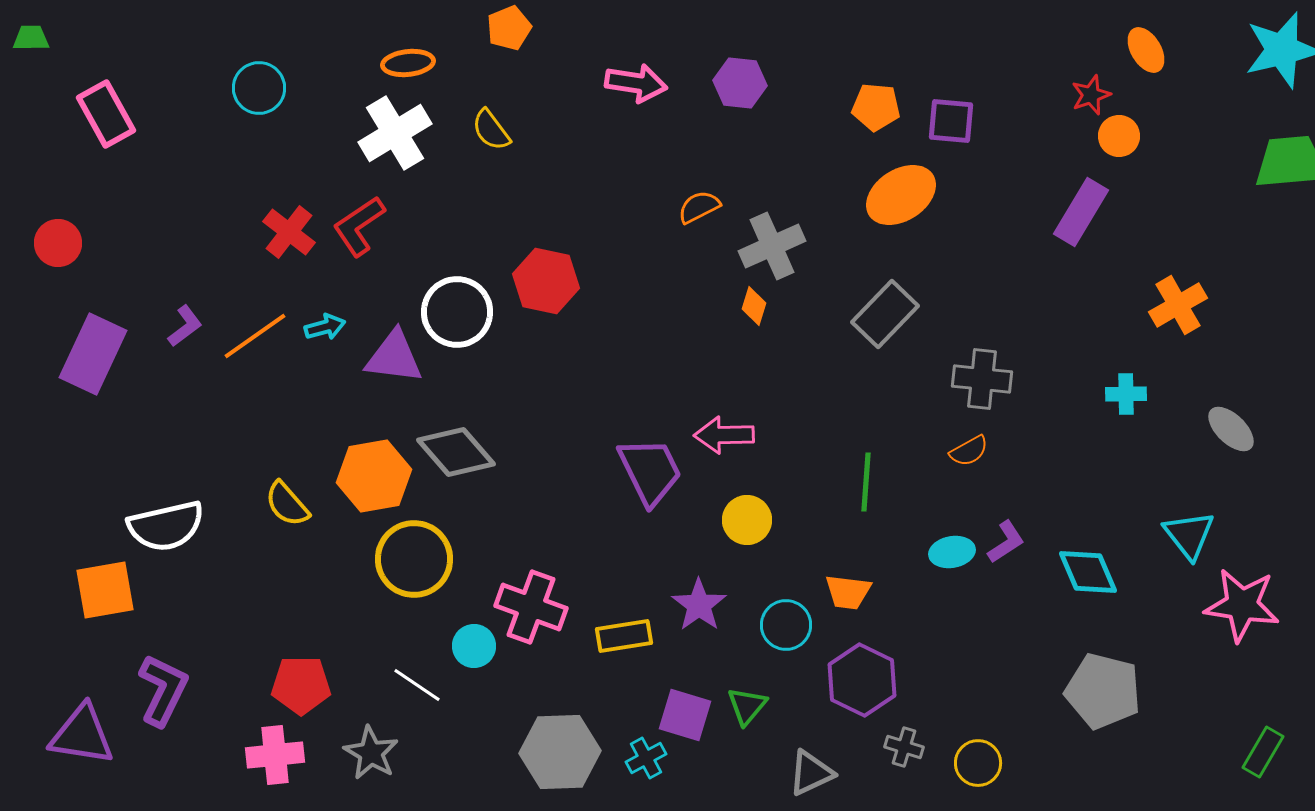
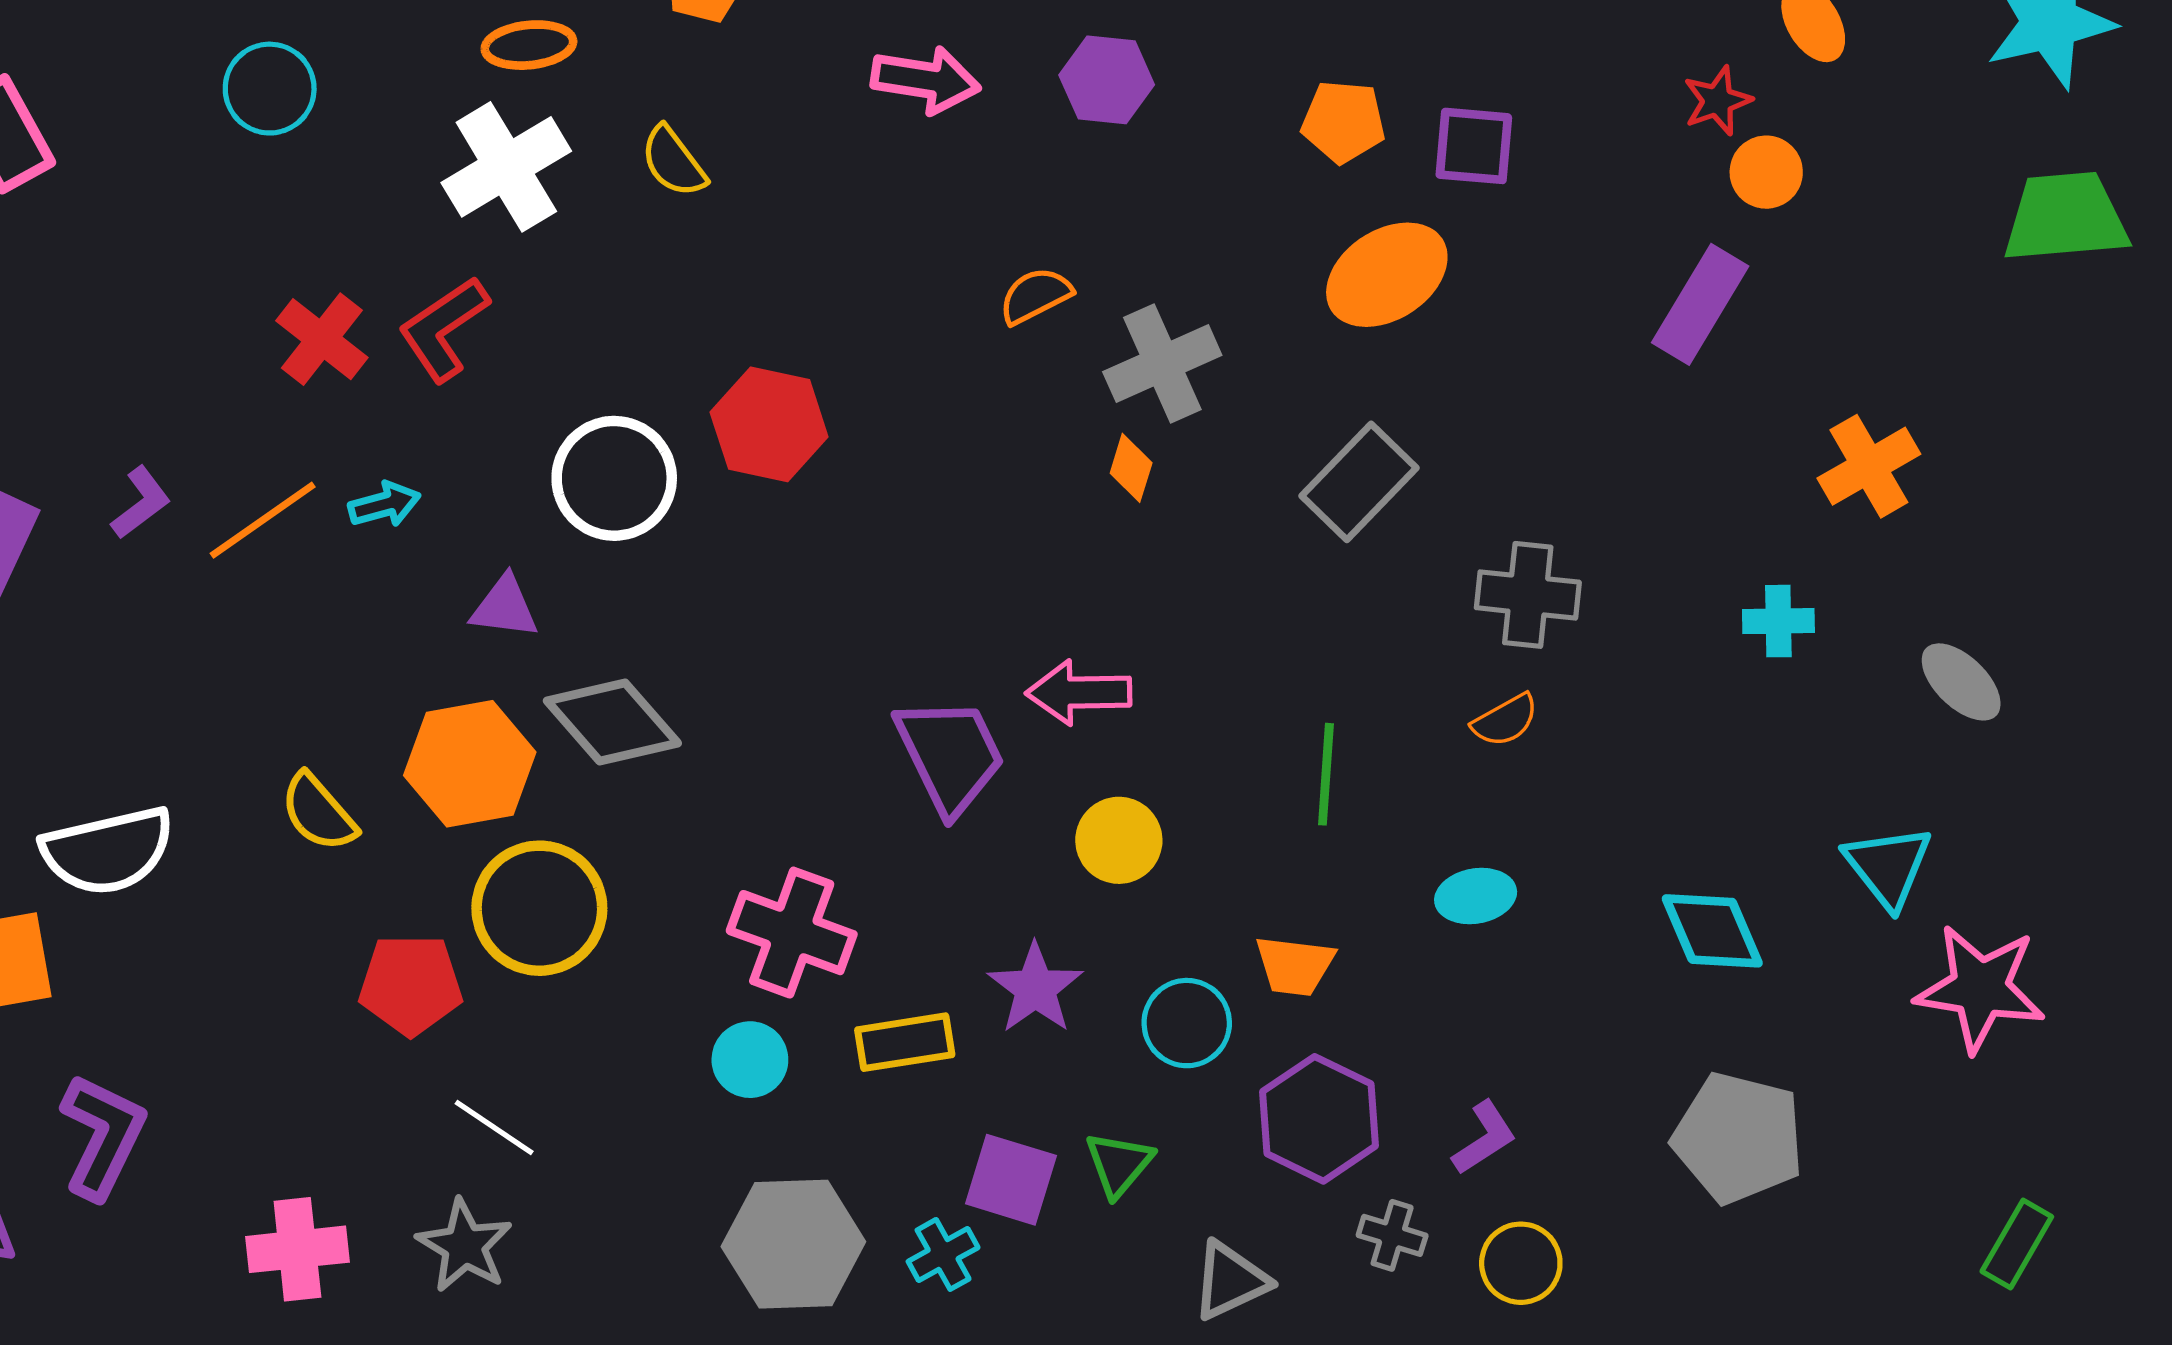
purple triangle: (394, 357) -> (505, 607), moved, size x0.7
purple L-shape: (1006, 542) -> (1484, 1138), moved
pink cross: (531, 607) -> (792, 933), moved
cyan circle: (474, 646) -> (750, 1060), moved
red pentagon: (301, 685) -> (411, 985), moved
white line: (417, 685) -> (494, 1127), moved

